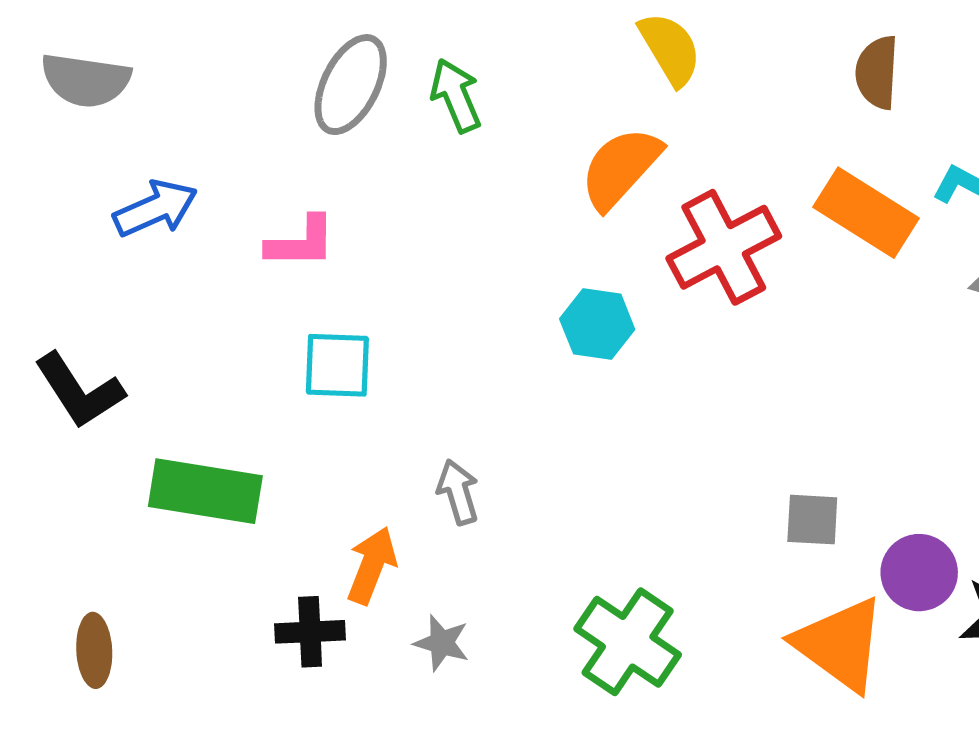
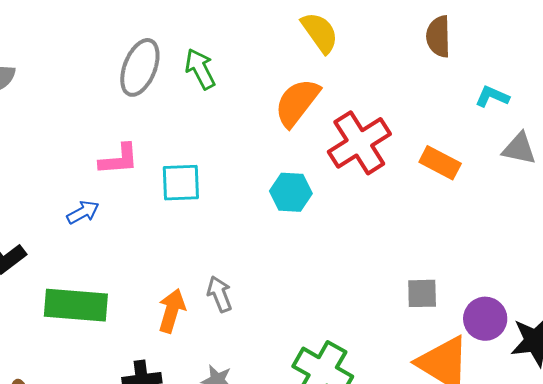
blue arrow: (155, 208) -> (83, 212), moved, size x0.7
orange rectangle: (866, 213) -> (440, 163), moved, size x0.7
cyan square: (337, 365) -> (181, 183), moved
orange arrow: (372, 565) -> (172, 311), moved

